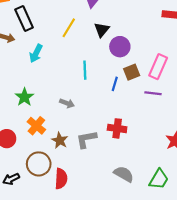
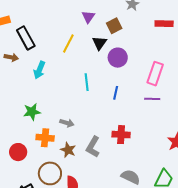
brown square: (132, 72) -> (114, 26), moved
green star: (25, 97) -> (32, 112), turned 30
gray arrow: (67, 103) -> (67, 123), moved
orange cross: (36, 126) -> (45, 138), turned -30
gray L-shape: (86, 139) -> (93, 147), turned -45

